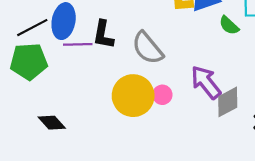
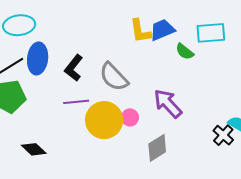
black L-shape: (103, 35) -> (74, 68), turned 32
purple line: (78, 44) -> (76, 102), moved
gray diamond: (228, 102) -> (157, 148), moved

